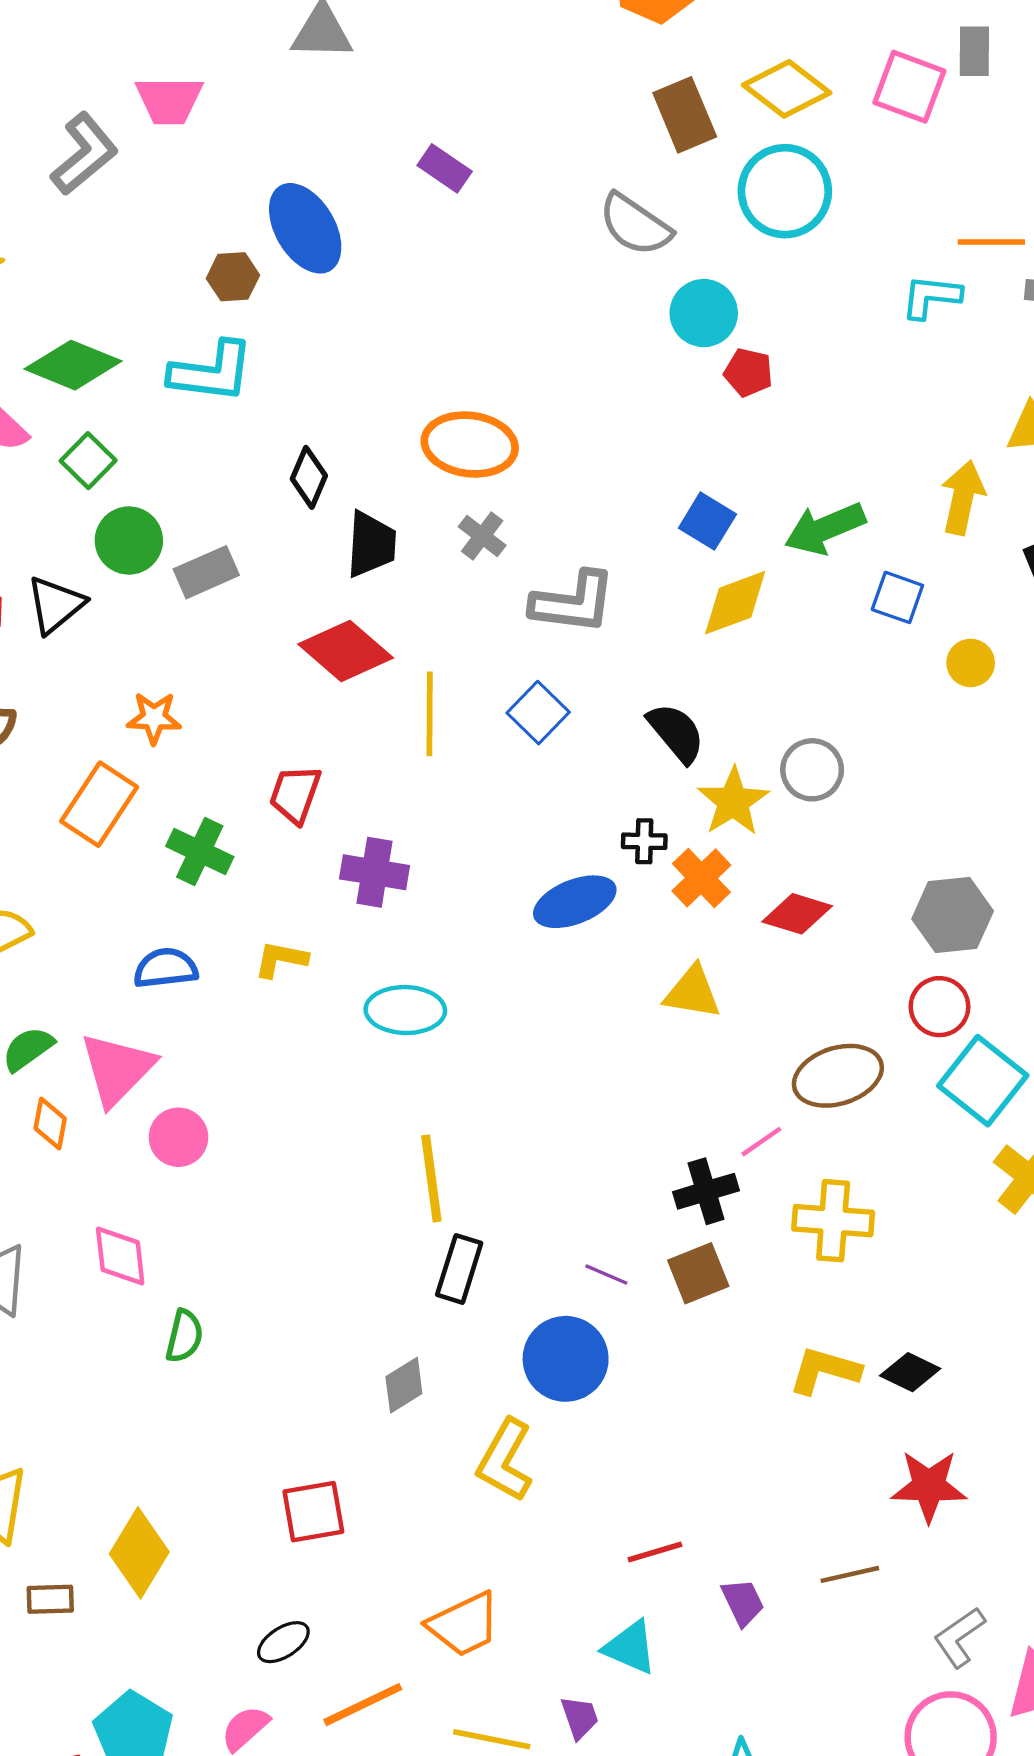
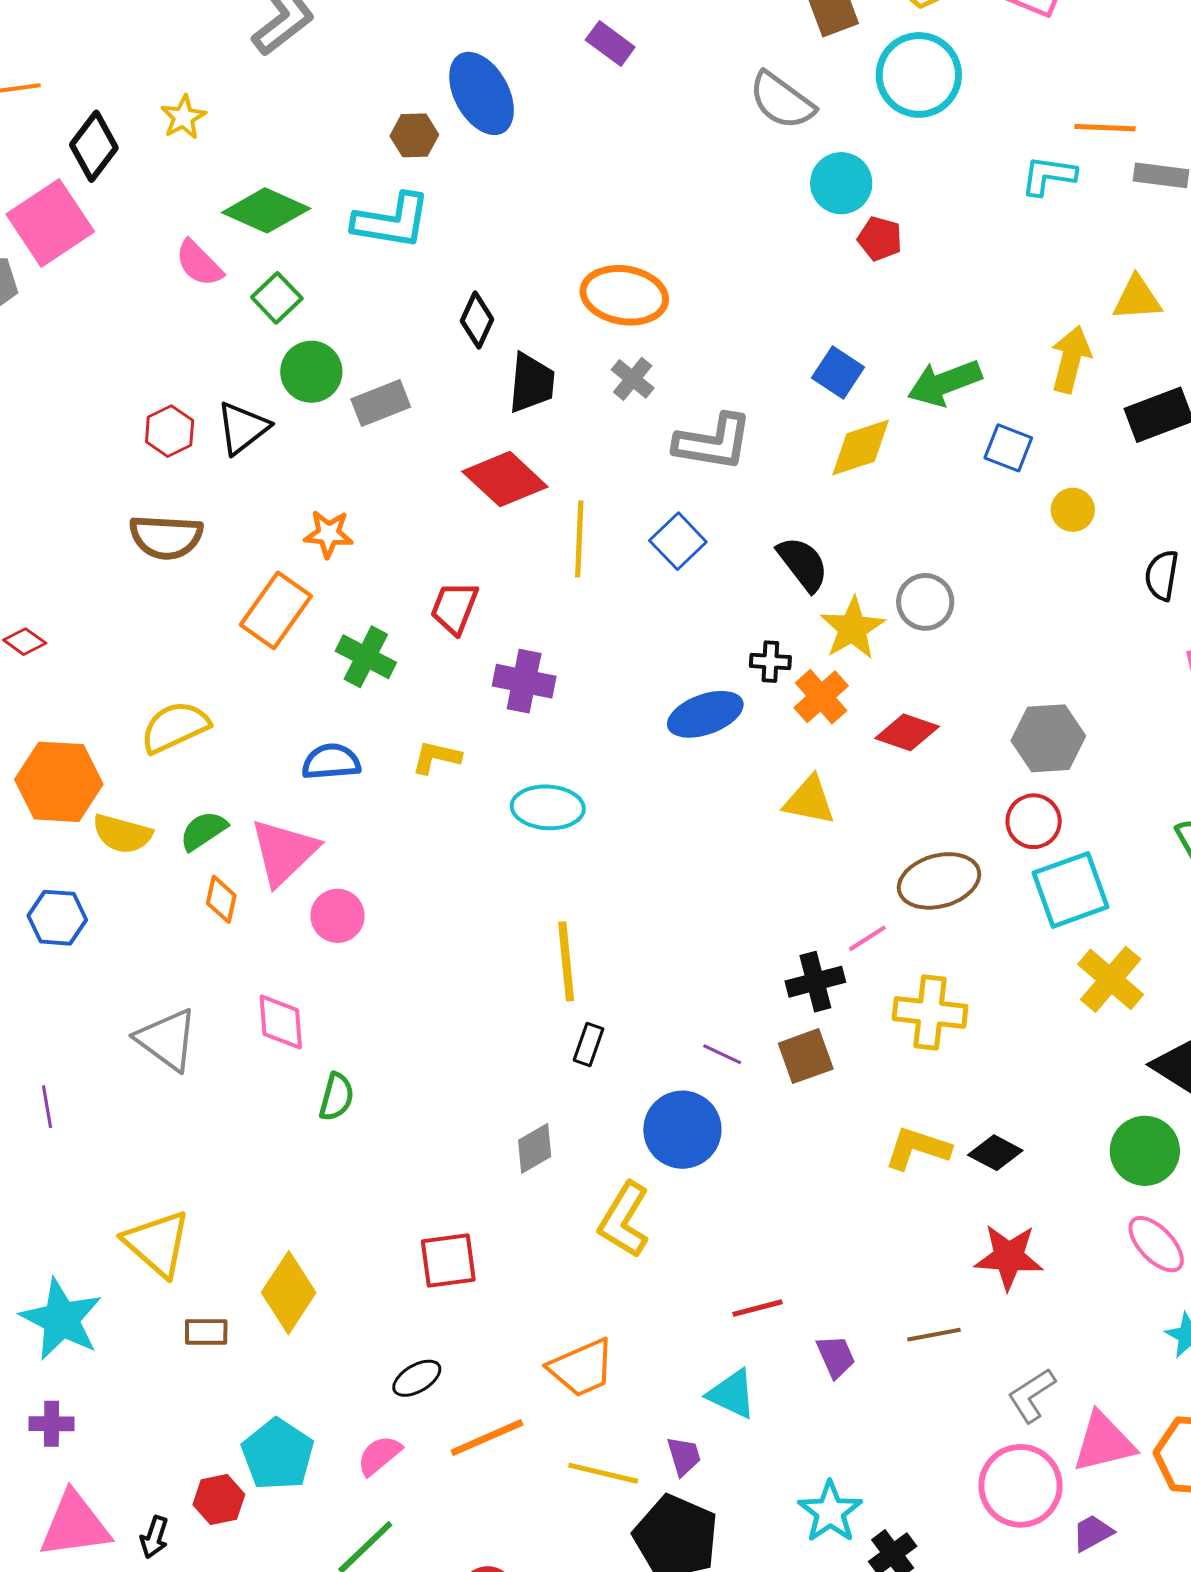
cyan square: (983, 1081) -> (1071, 890), turned 30
black rectangle: (459, 1269) -> (589, 1045), size x0.7

